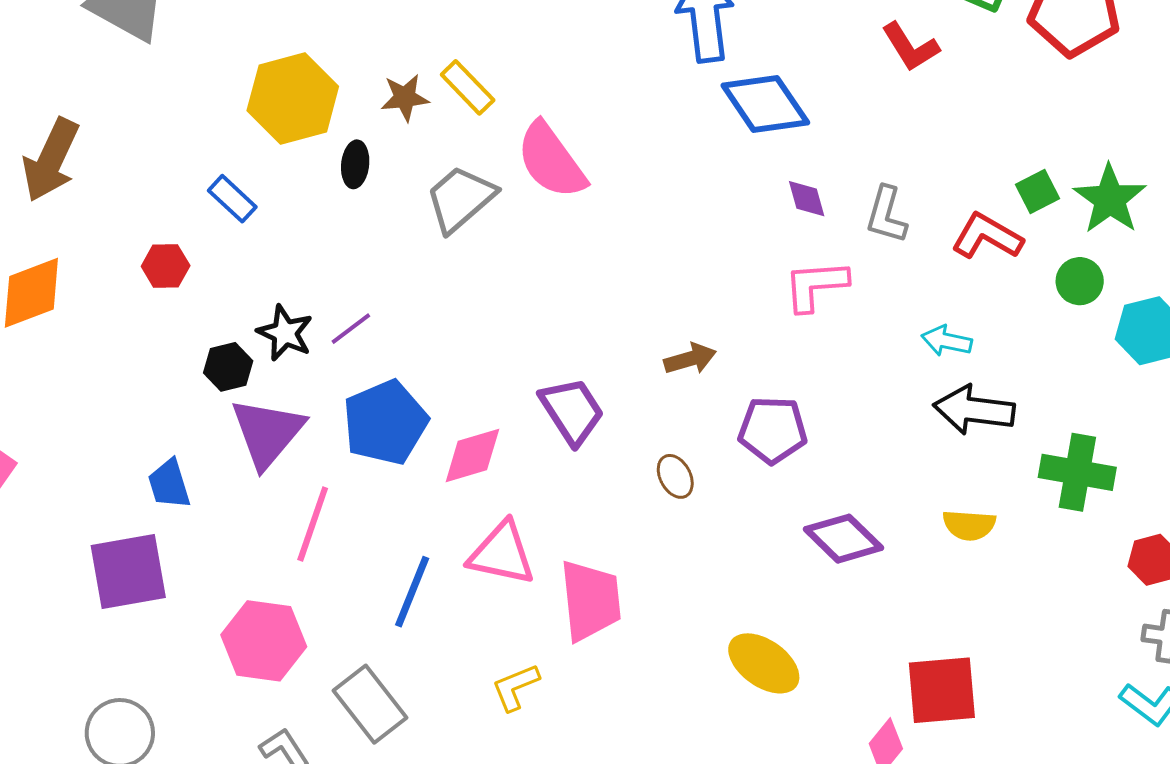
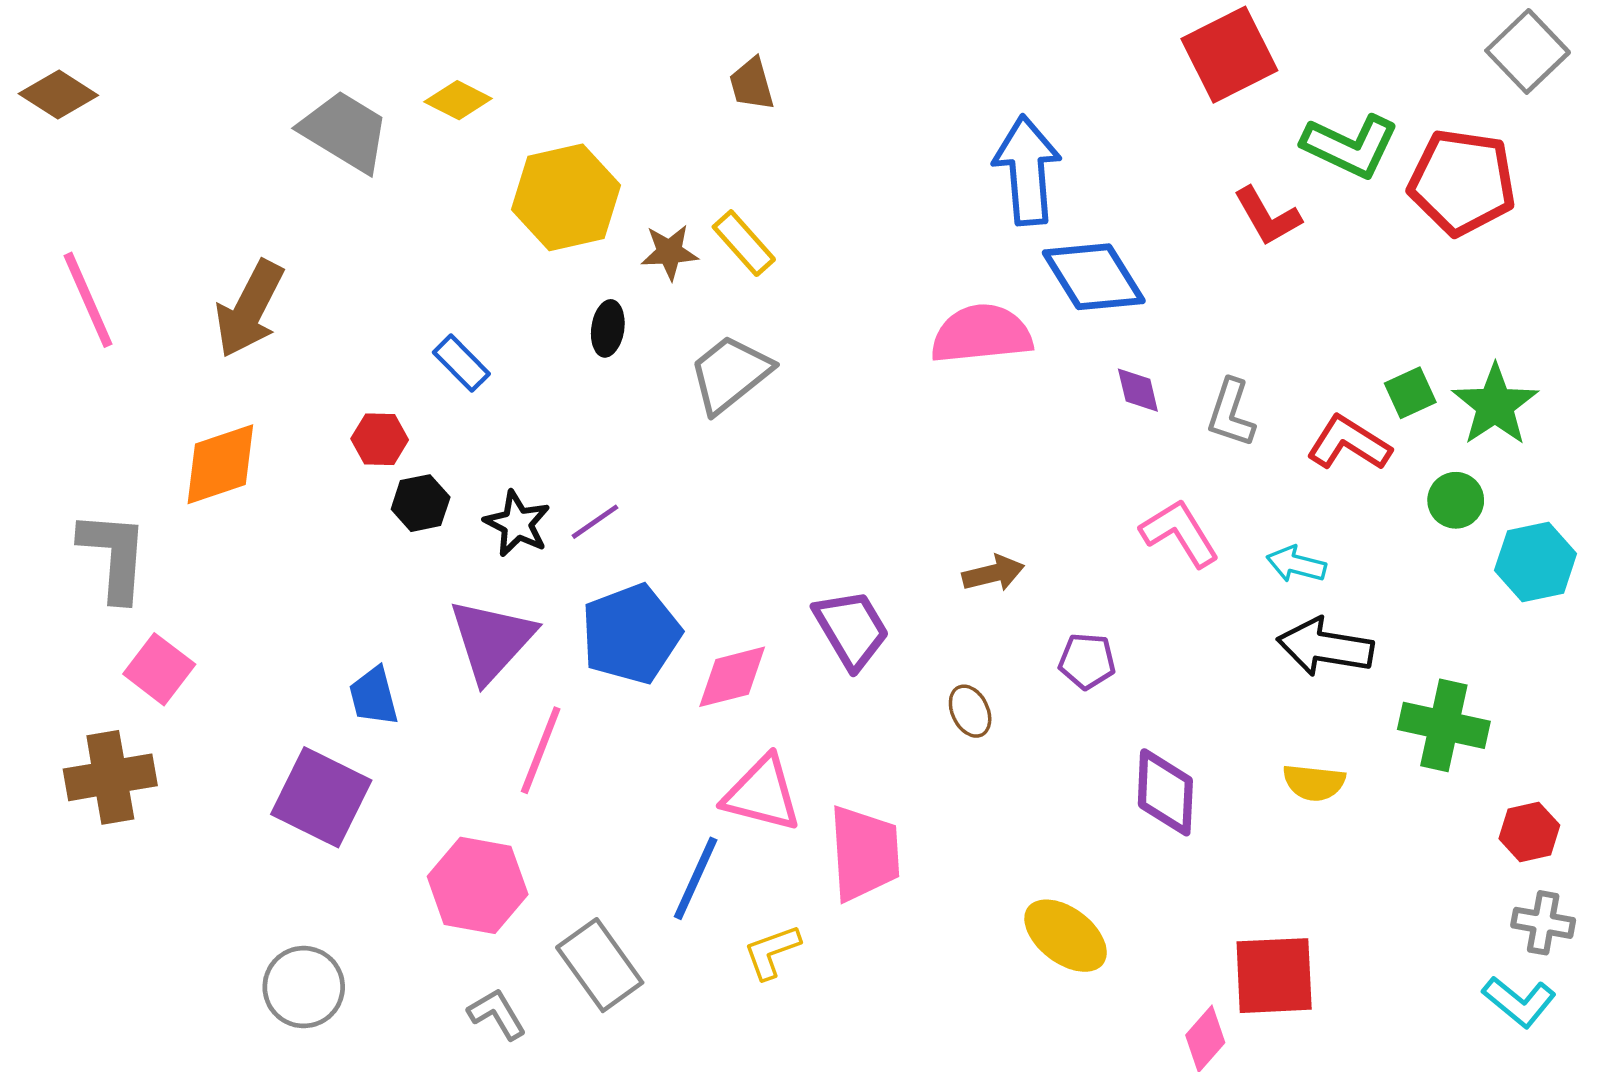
yellow hexagon: (293, 99) -> (566, 197), moved
pink semicircle: (551, 161) -> (981, 334), moved, turned 118
pink L-shape: (816, 285) -> (1180, 533), moved, turned 60
black hexagon: (228, 367) -> (421, 503), moved
purple pentagon: (773, 430) -> (1087, 661), size x0.7
purple diamond: (844, 539) -> (1165, 792), turned 46
purple square: (128, 572) -> (321, 797), turned 34
blue line: (412, 592) -> (696, 878), moved

